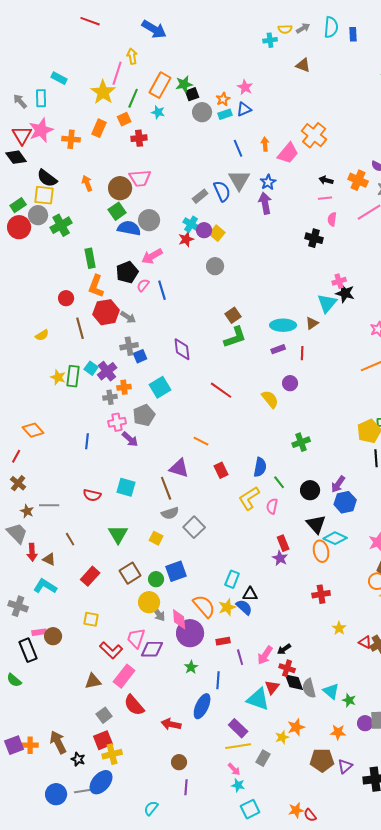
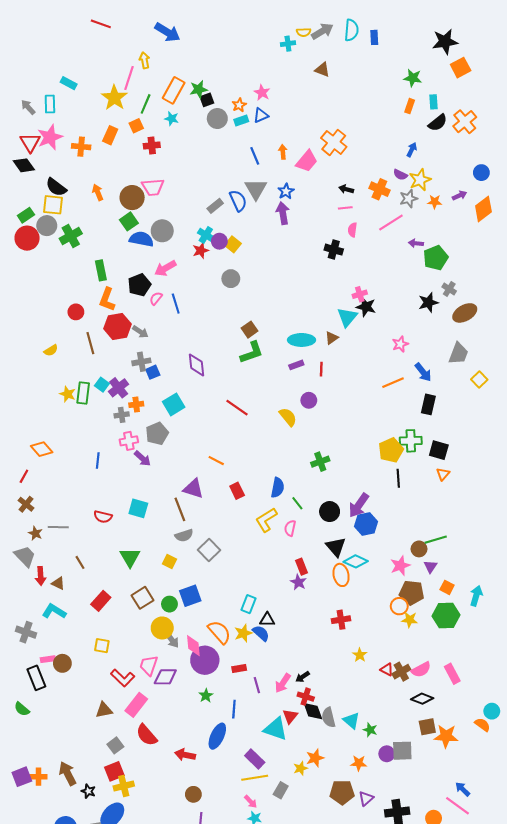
gray arrow: (303, 28) -> (322, 31), size x1.5
purple arrow: (338, 484) -> (359, 505), size x1.4

